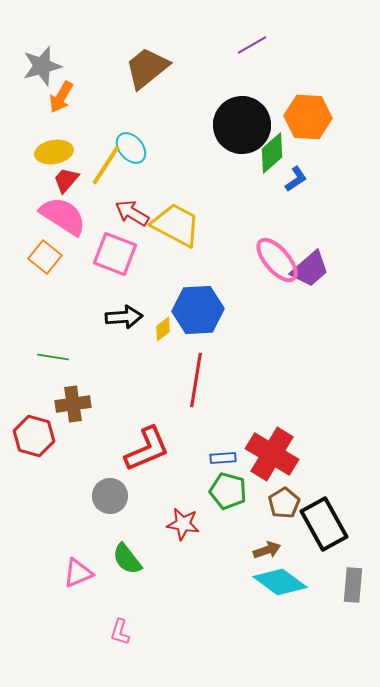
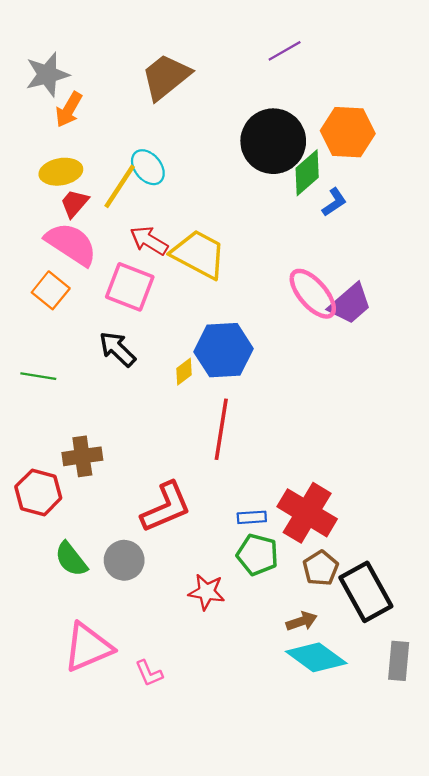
black arrow: (124, 317) -> (117, 349), moved, turned -132
green line: (53, 357) -> (38, 376), moved
green semicircle: (127, 559) -> (71, 559), moved
pink triangle: (78, 573) -> (88, 647), size x1.5
pink L-shape: (120, 632) -> (149, 673), moved, turned -40

